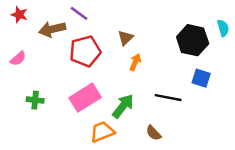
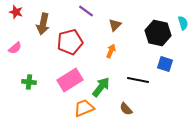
purple line: (79, 13) -> (86, 11), moved
brown arrow: (52, 29) -> (43, 24), turned -65
brown triangle: (125, 38) -> (115, 25), moved

